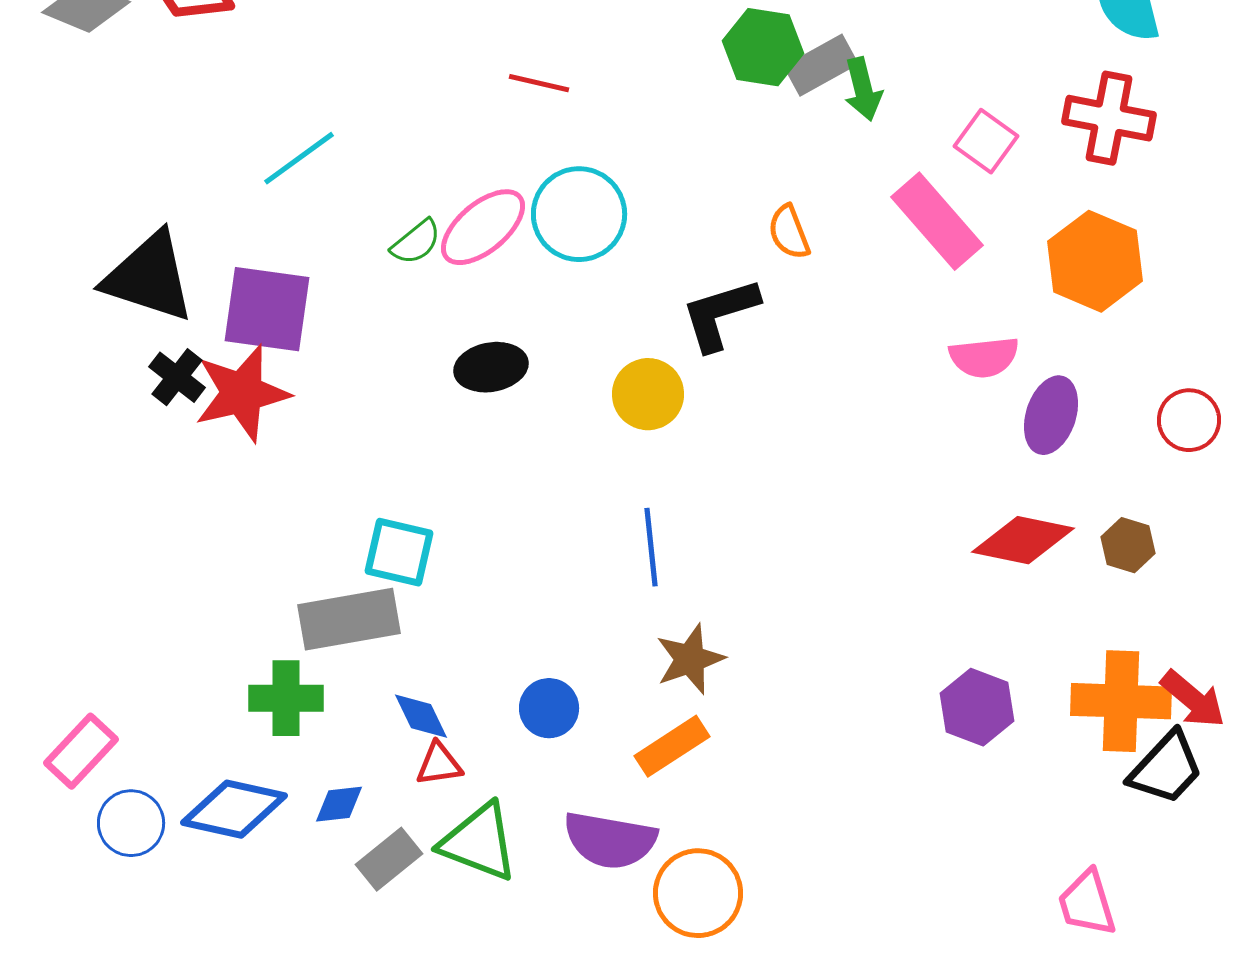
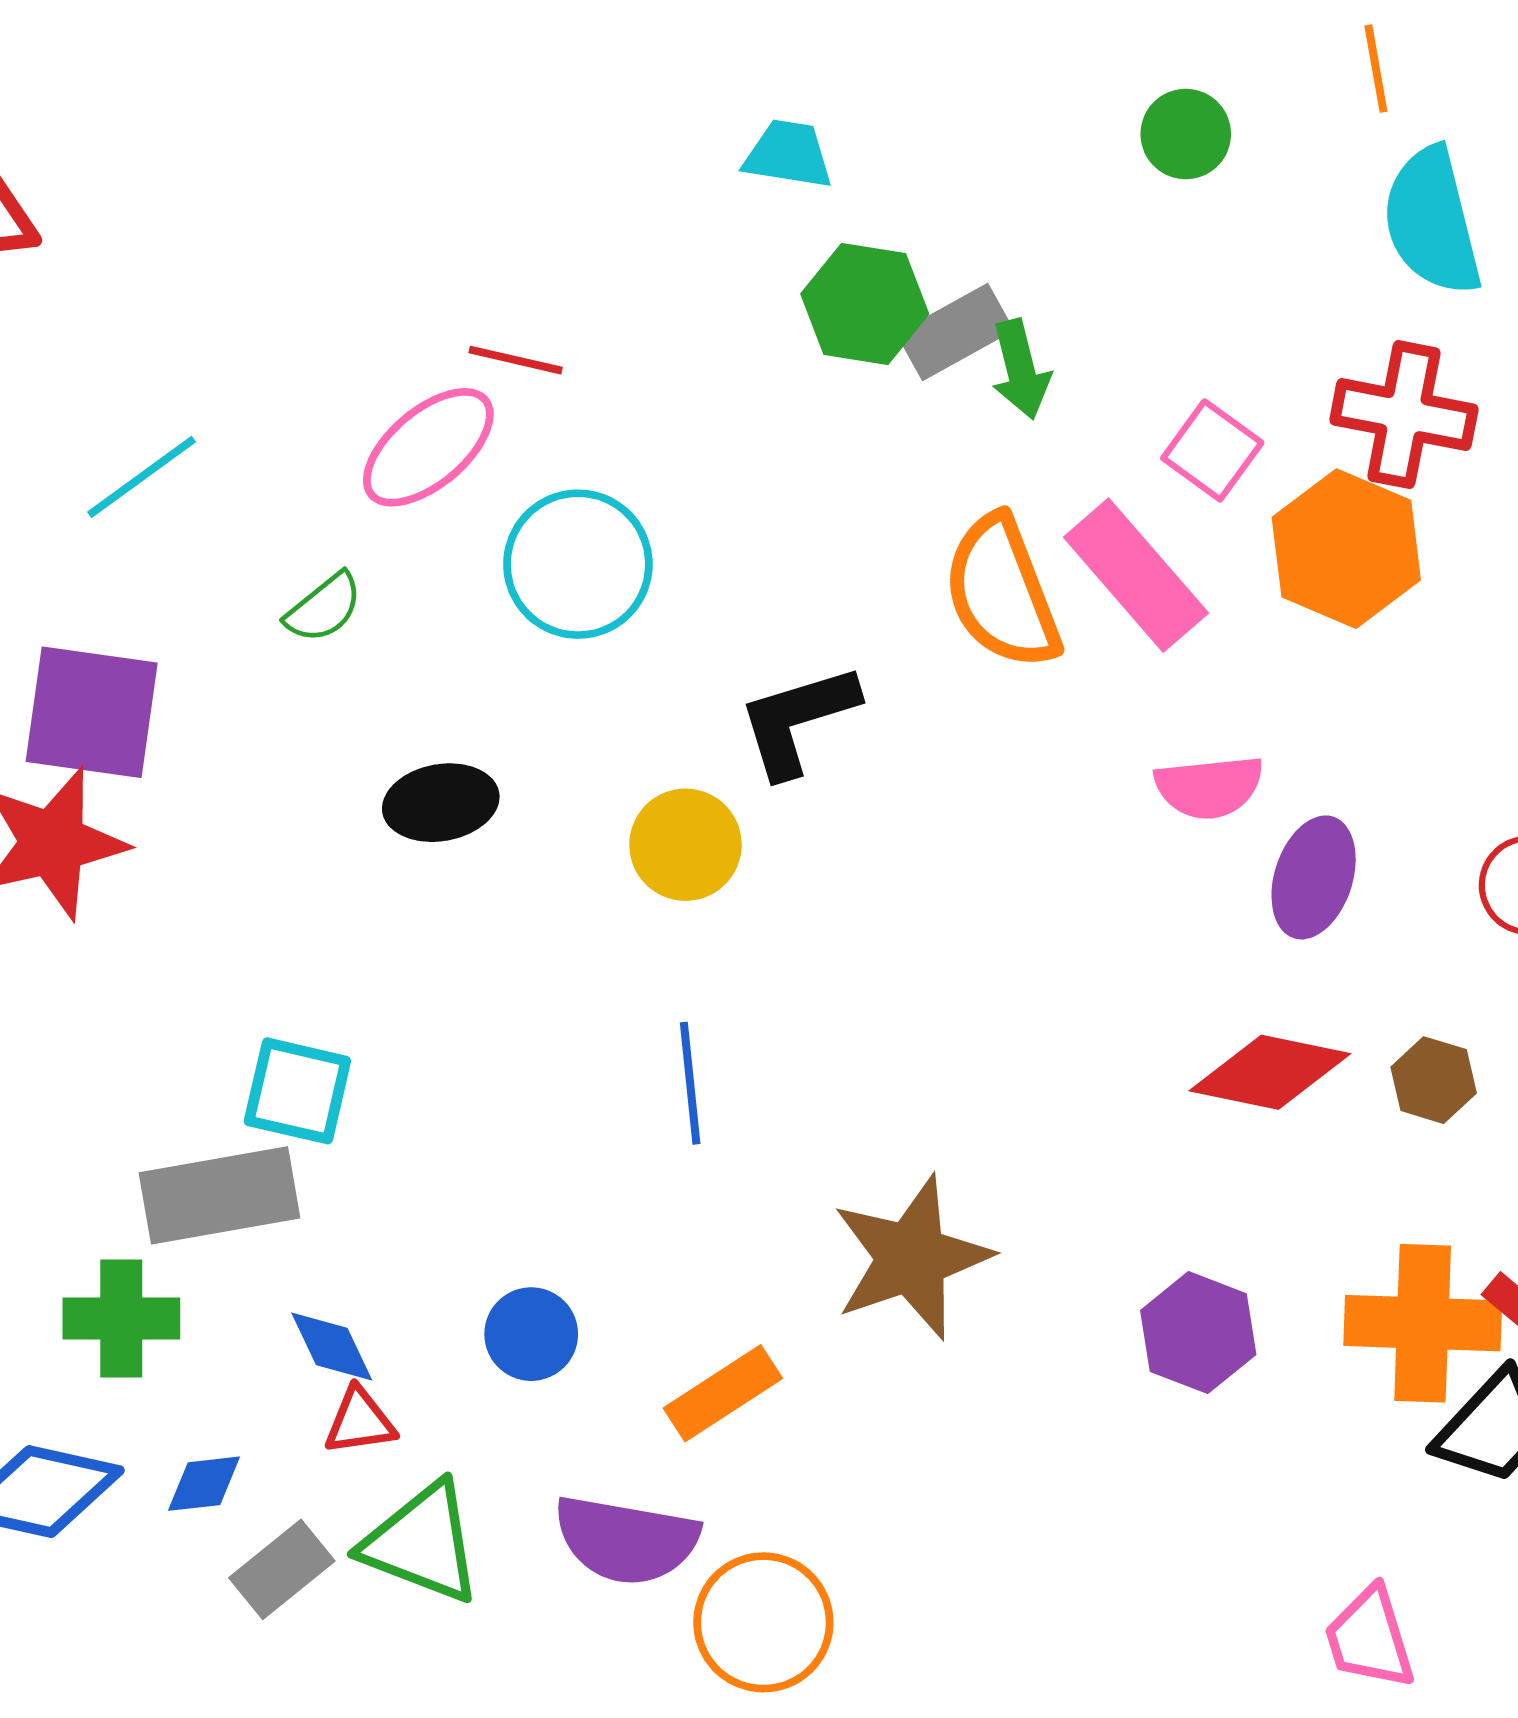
pink ellipse: (483, 227) -> (428, 447), moved
orange semicircle: (789, 232) -> (1002, 592), moved, size x1.8
orange hexagon: (1095, 261) -> (1346, 549), moved
brown star: (690, 659) -> (911, 1258), moved, size x1.5

